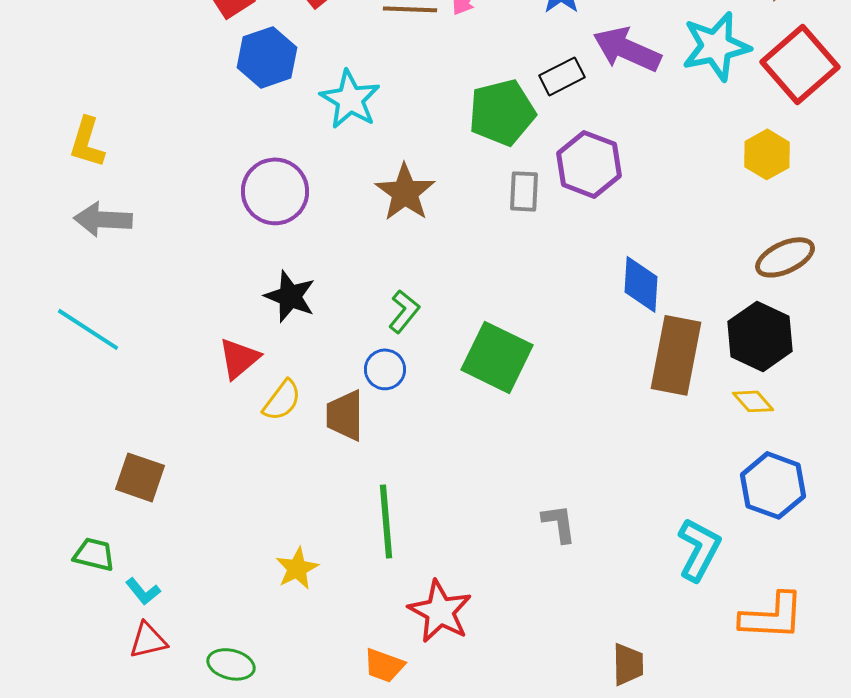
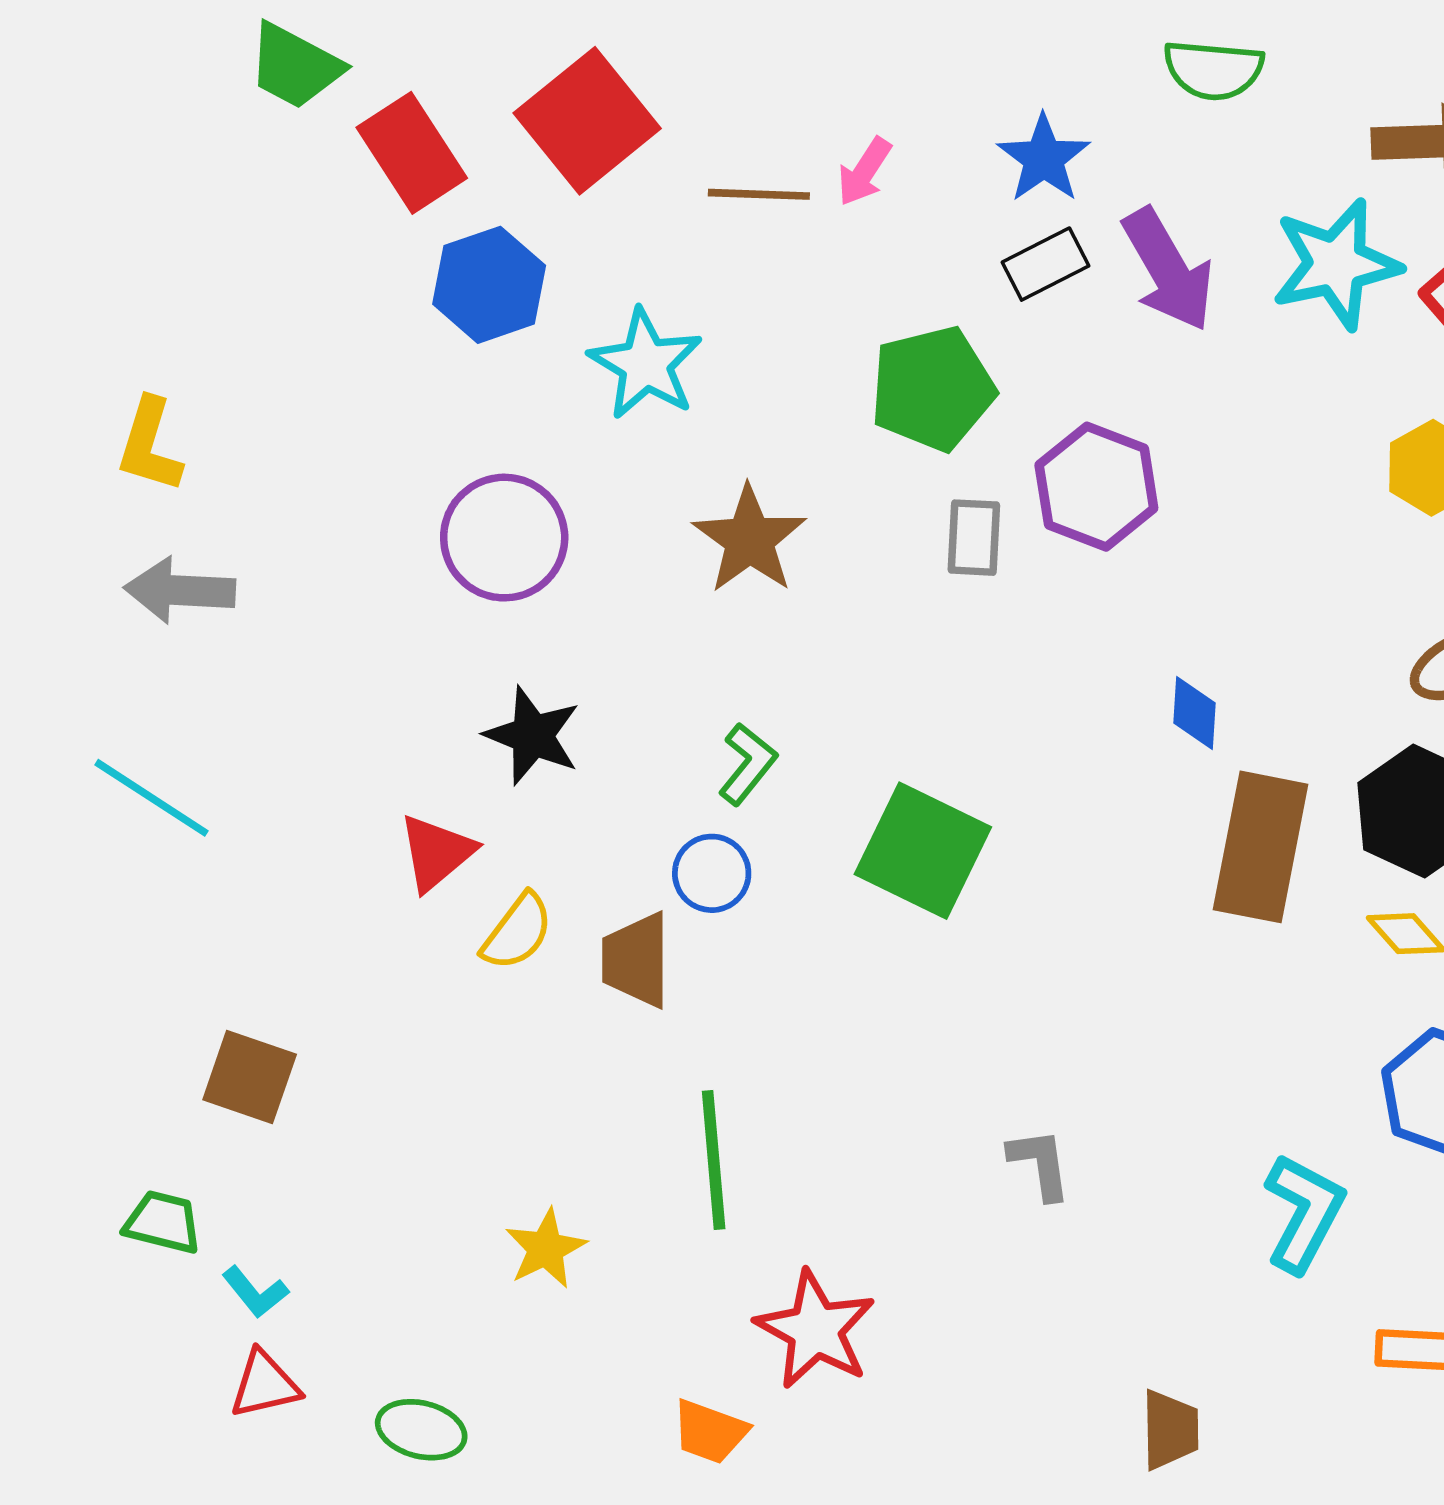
purple arrow: (627, 49) -> (1168, 270), turned -144
black rectangle: (562, 76) -> (1046, 264), moved
blue diamond: (641, 284) -> (1195, 713), size x0.7

